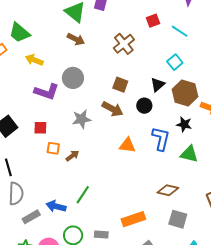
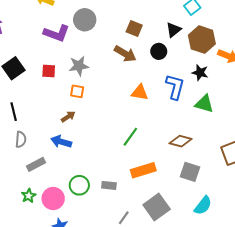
gray star: (82, 119) -> (79, 66), moved
orange square: (53, 148) -> (77, 91), moved
brown arrow: (72, 156) -> (68, 117), moved
gray semicircle: (16, 194) -> (21, 139), size x0.7
green line: (83, 195) -> (130, 137), moved
blue arrow: (56, 206) -> (61, 142), moved

